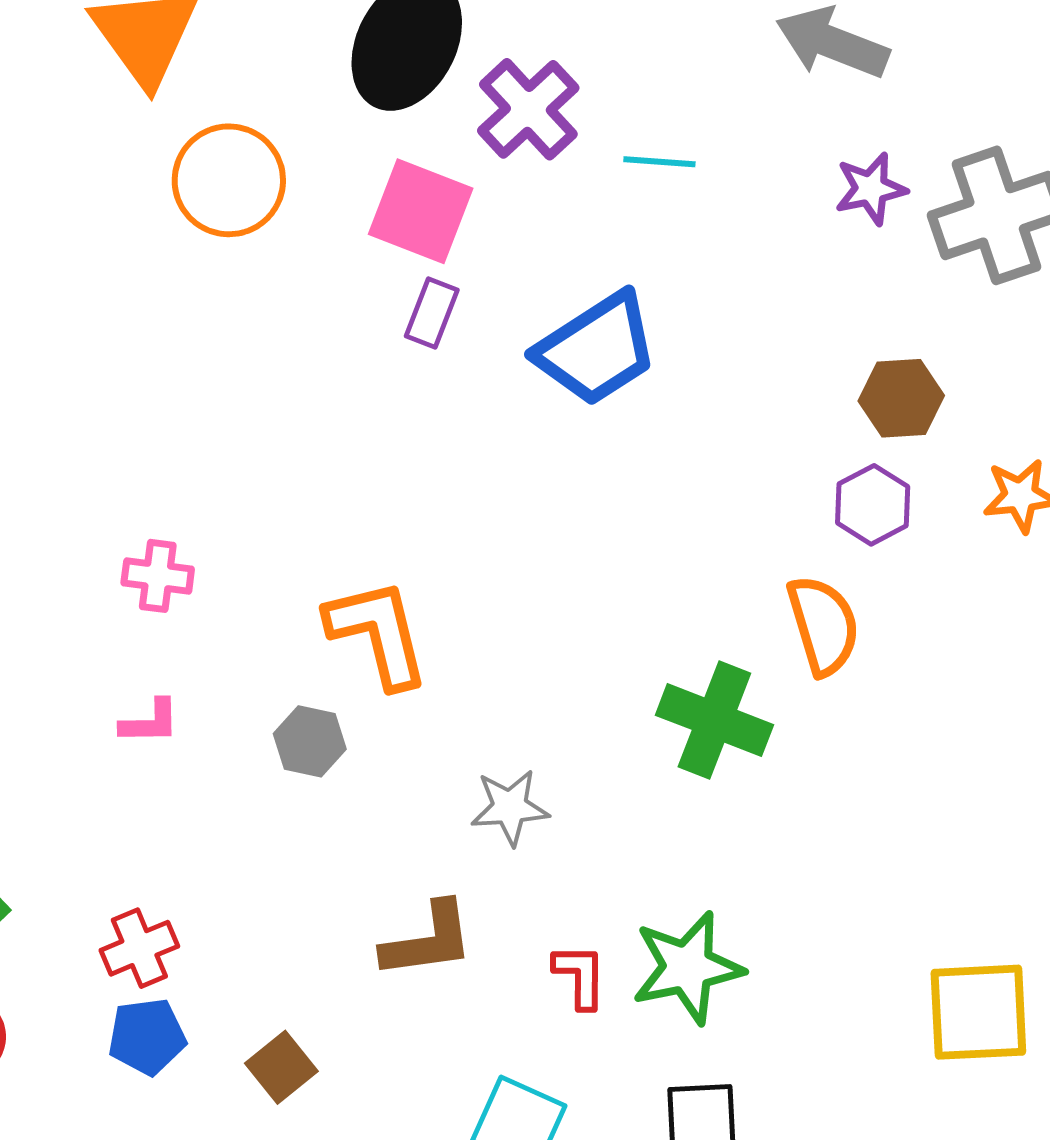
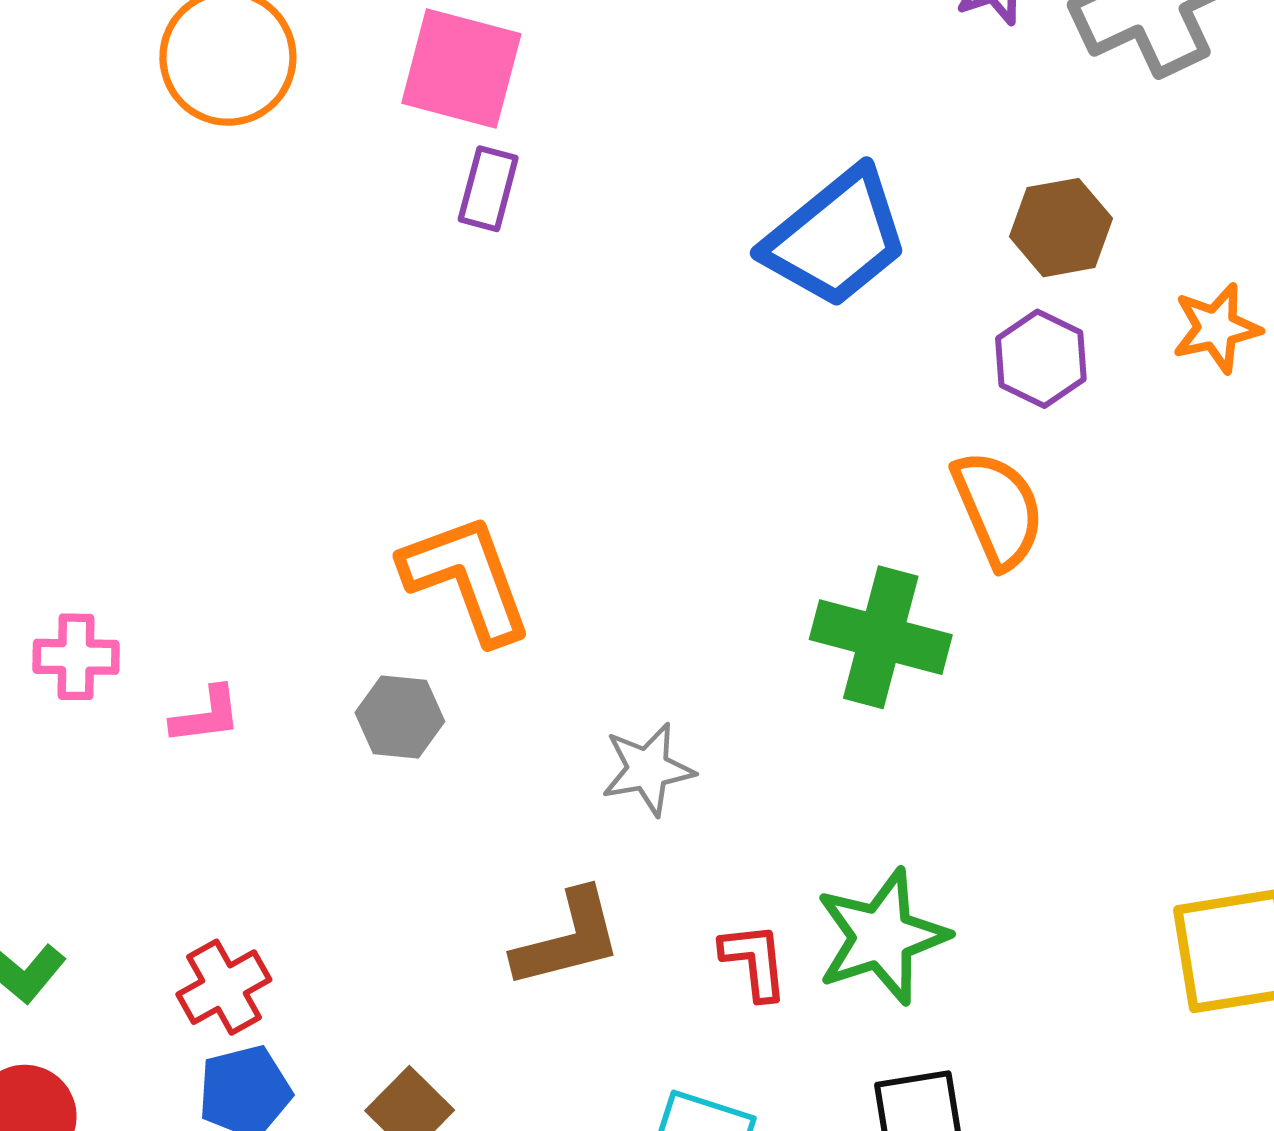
blue trapezoid: (597, 349) -> (836, 238), moved
pink cross: (158, 576) -> (76, 657), moved

